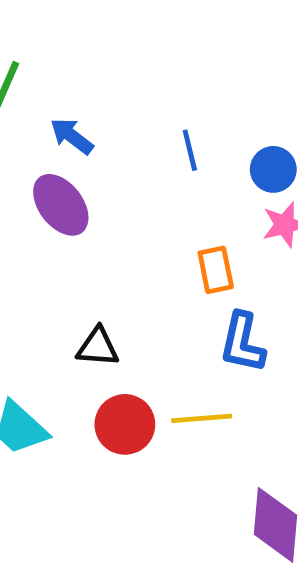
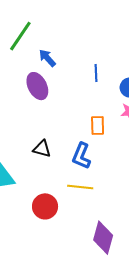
blue L-shape: (242, 343) -> (81, 156), moved
red circle: (125, 424) -> (45, 206), moved

